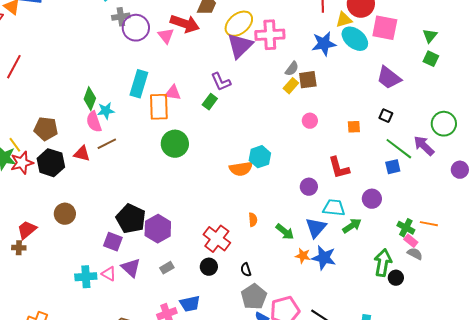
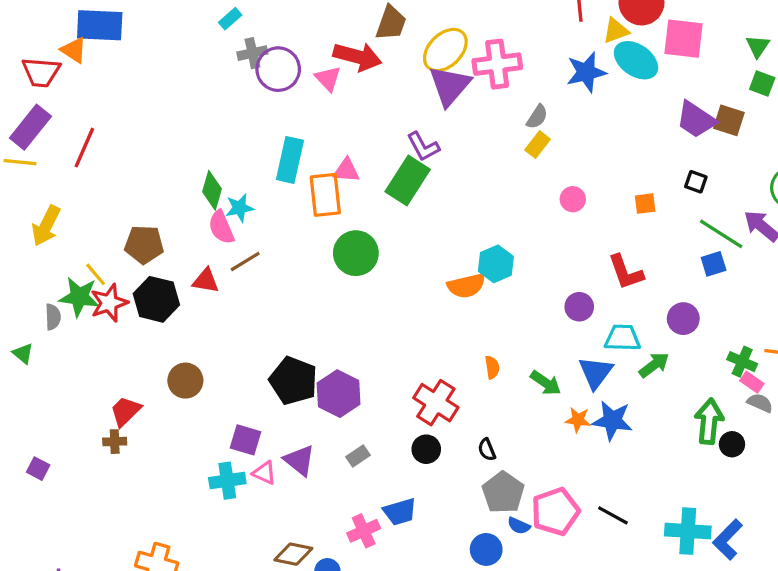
brown square: (308, 80) -> (729, 120), moved, turned 30
green rectangle: (210, 102) -> (408, 181), size x1.8
purple square: (113, 242) -> (245, 440), moved

